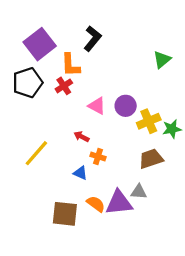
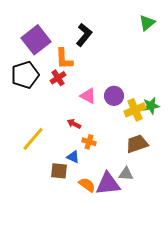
green triangle: (162, 60) -> (147, 23), moved
green star: (172, 129) -> (151, 106), moved
brown square: (65, 214) -> (59, 171), moved, size x0.7

